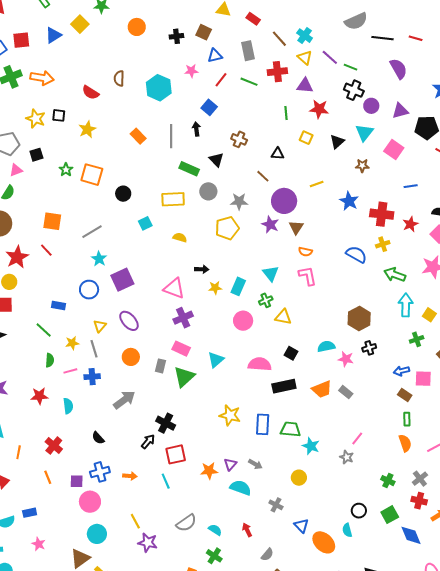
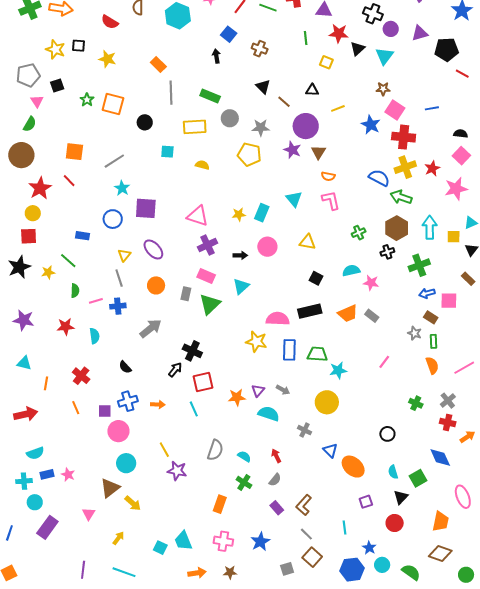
yellow star: (87, 129) -> (107, 59), turned -30
gray line: (171, 136) -> (171, 93), moved
brown cross: (239, 139) -> (260, 49), moved
black triangle: (337, 142) -> (358, 49), moved
pink square: (394, 150) -> (395, 110), moved
black triangle: (278, 154) -> (312, 90), moved
black triangle: (216, 160) -> (263, 87), moved
pink triangle: (16, 170) -> (37, 101), turned -40
cyan square: (145, 223) -> (167, 152), turned 32
red star: (410, 224) -> (432, 168), moved
yellow pentagon: (227, 228) -> (249, 154), turned 30
yellow cross: (383, 244) -> (405, 167), size x1.5
black arrow: (202, 269) -> (240, 255), moved
green arrow: (395, 275) -> (401, 197), moved
purple square: (122, 280) -> (146, 208), turned 30
green cross: (266, 300) -> (359, 233), moved
yellow square: (429, 315) -> (454, 237), turned -32
brown hexagon: (359, 318) -> (397, 228), moved
green cross: (417, 339) -> (419, 265), moved, size x1.5
yellow star: (72, 343) -> (48, 272), moved
black cross: (369, 348) -> (387, 252), moved
pink semicircle: (260, 364) -> (278, 319), moved
cyan star: (311, 446) -> (338, 370), turned -30
gray star: (347, 457) -> (415, 333), moved
yellow circle: (299, 478) -> (327, 402), size x1.5
blue rectangle: (30, 513) -> (47, 474), moved
green square: (390, 515) -> (418, 478), moved
gray semicircle: (186, 523) -> (215, 450), turned -35
cyan semicircle: (347, 530) -> (393, 472), moved
gray semicircle: (267, 555) -> (275, 480), moved

